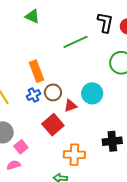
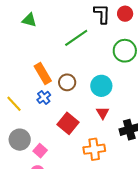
brown circle: (53, 92) -> (67, 82), moved
red triangle: (70, 106) -> (103, 113), moved, turned -32

